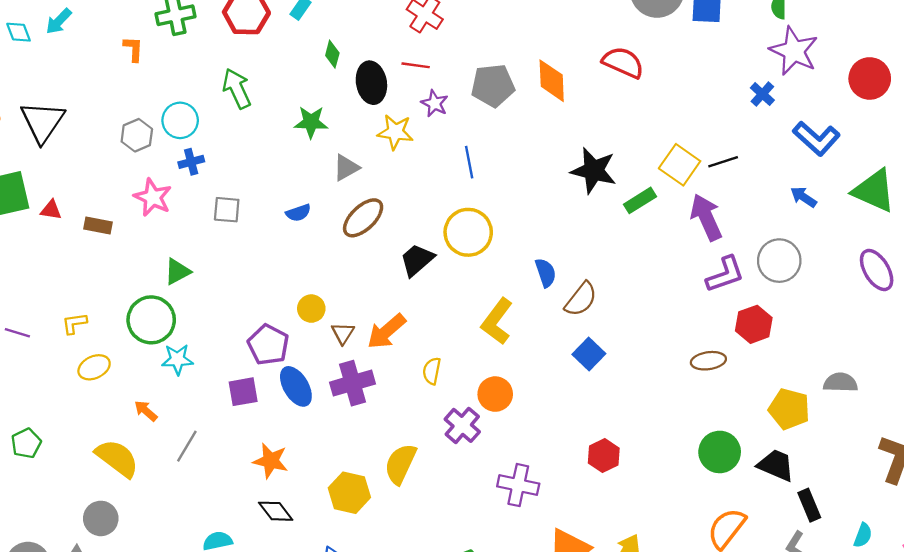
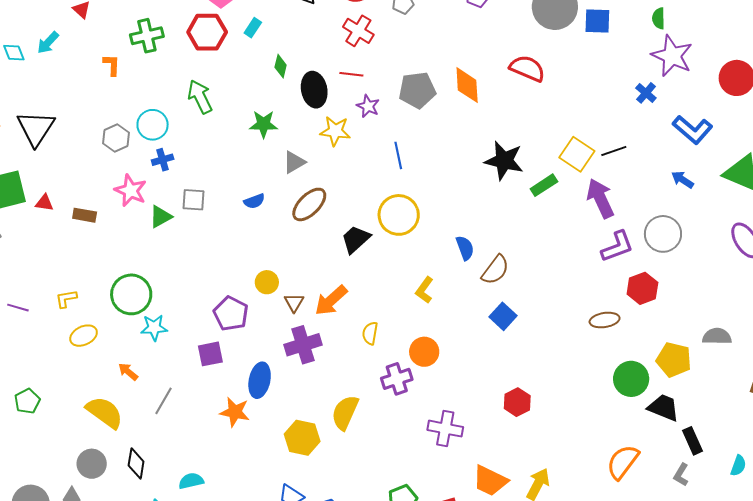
green triangle: (177, 272) -> (161, 217), moved
yellow L-shape: (497, 321) -> (425, 290), size x0.7
blue ellipse: (296, 386) -> (260, 380), moved, turned 44
purple cross: (462, 425) -> (397, 379), turned 32
green circle: (720, 452) -> (631, 379), moved
black diamond: (276, 511) -> (136, 463), moved, turned 48

